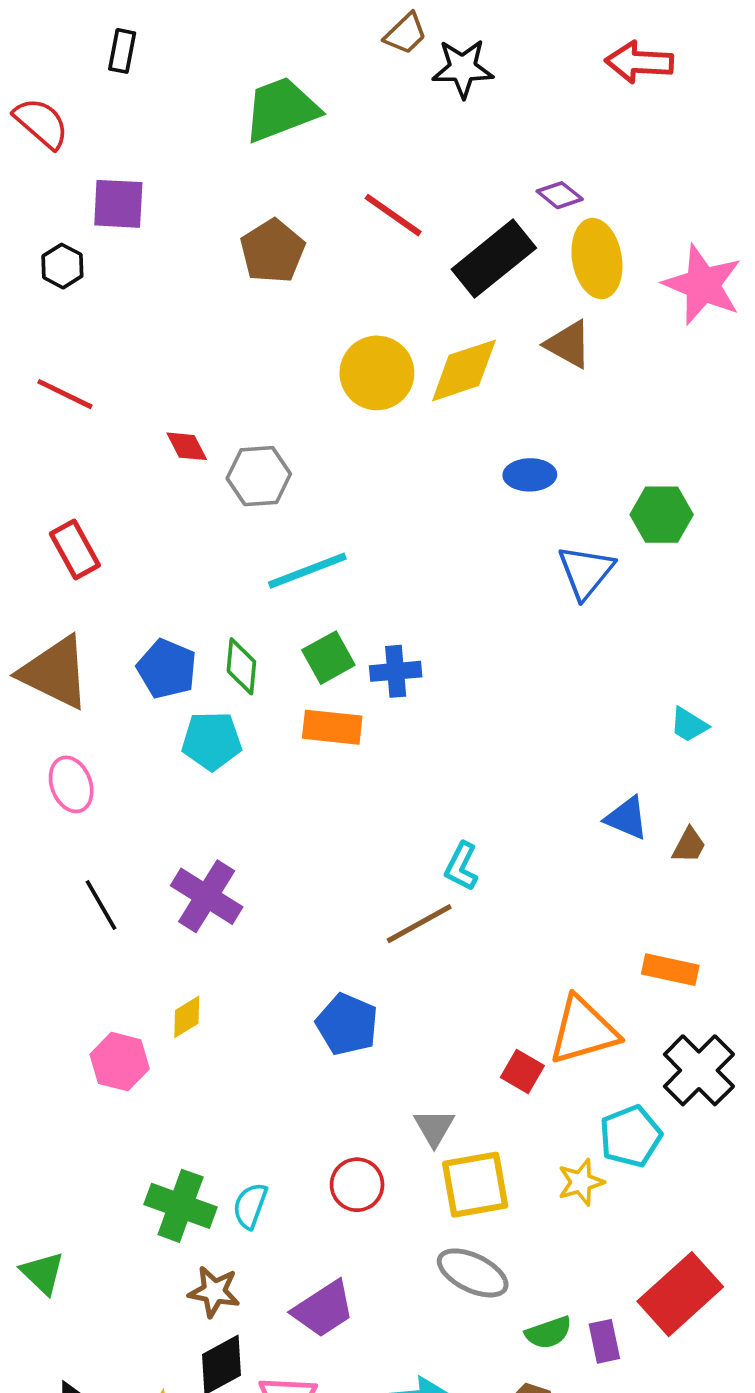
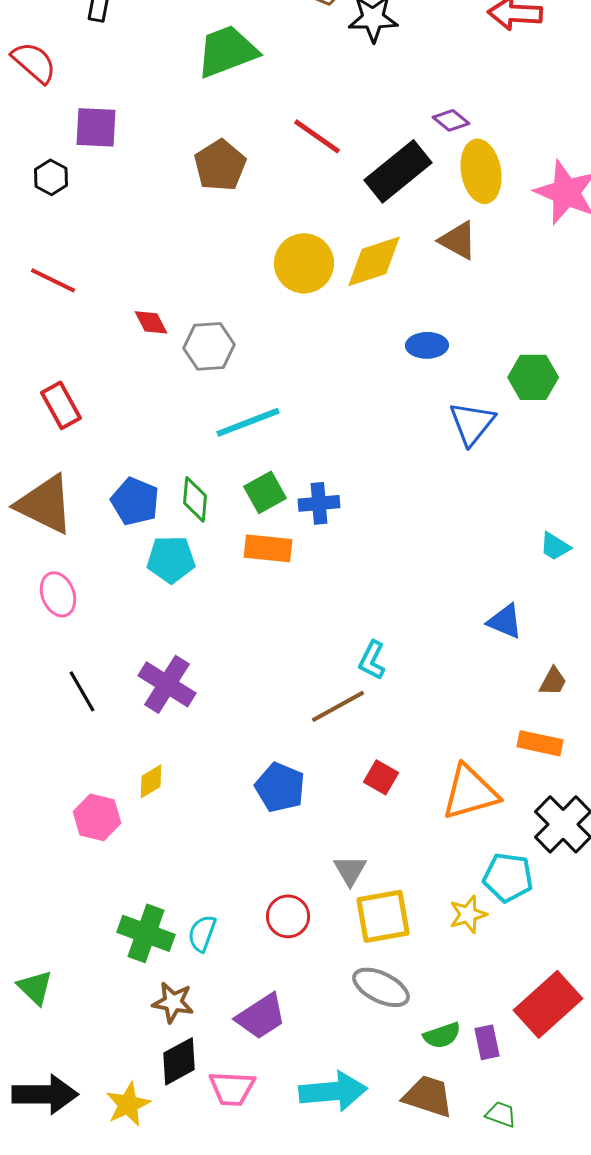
brown trapezoid: (689, 845) -> (553, 681), moved
red square: (522, 1072) -> (381, 777), moved
cyan pentagon: (631, 1136) -> (508, 877), turned 30

